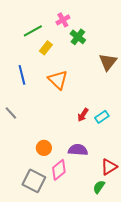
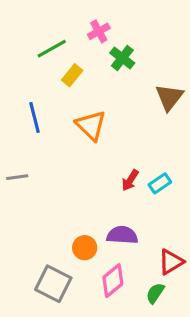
gray line: (11, 113) -> (17, 177), turned -56
orange circle: (44, 148) -> (85, 248), moved
pink diamond: (59, 170) -> (113, 281), moved

